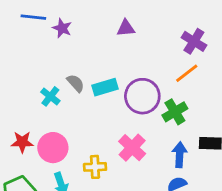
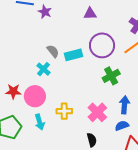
cyan cross: (50, 96) -> (43, 69), moved
purple circle: (142, 96) -> (102, 45), moved
green cross: (175, 112) -> (111, 76), moved
pink cross: (132, 148) -> (97, 112), moved

